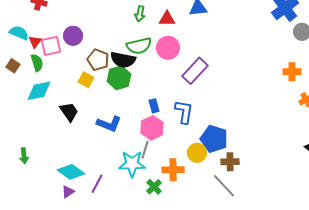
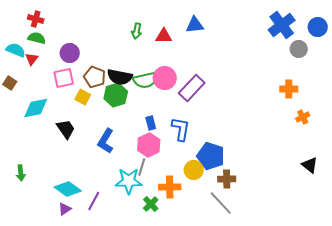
pink square: (51, 46) -> (64, 78), moved
green semicircle: (139, 46) -> (146, 80), moved
pink circle: (168, 48) -> (165, 78), moved
green semicircle: (37, 63) -> (37, 38), moved, turned -60
blue L-shape: (109, 124) -> (106, 141), turned 100

